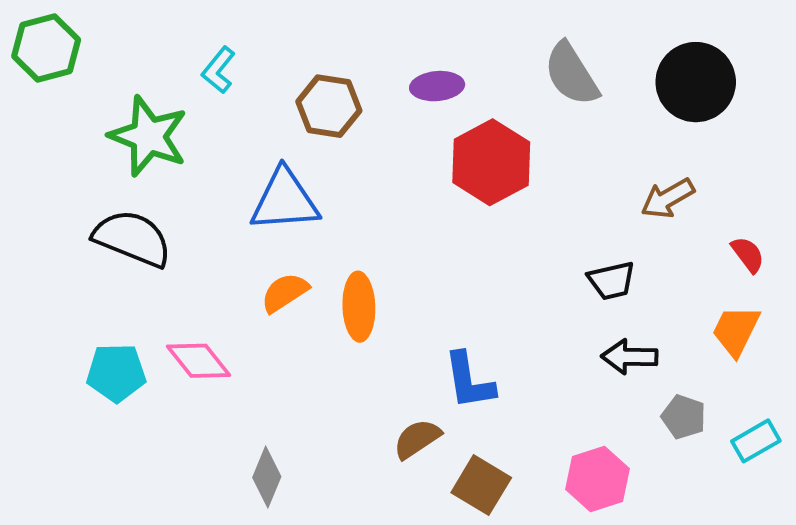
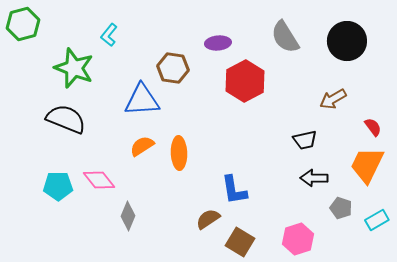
brown hexagon: (329, 106) -> (173, 68), moved
orange trapezoid: (736, 331) -> (367, 165), size x1.4
gray diamond: (267, 477) -> (128, 216), moved

